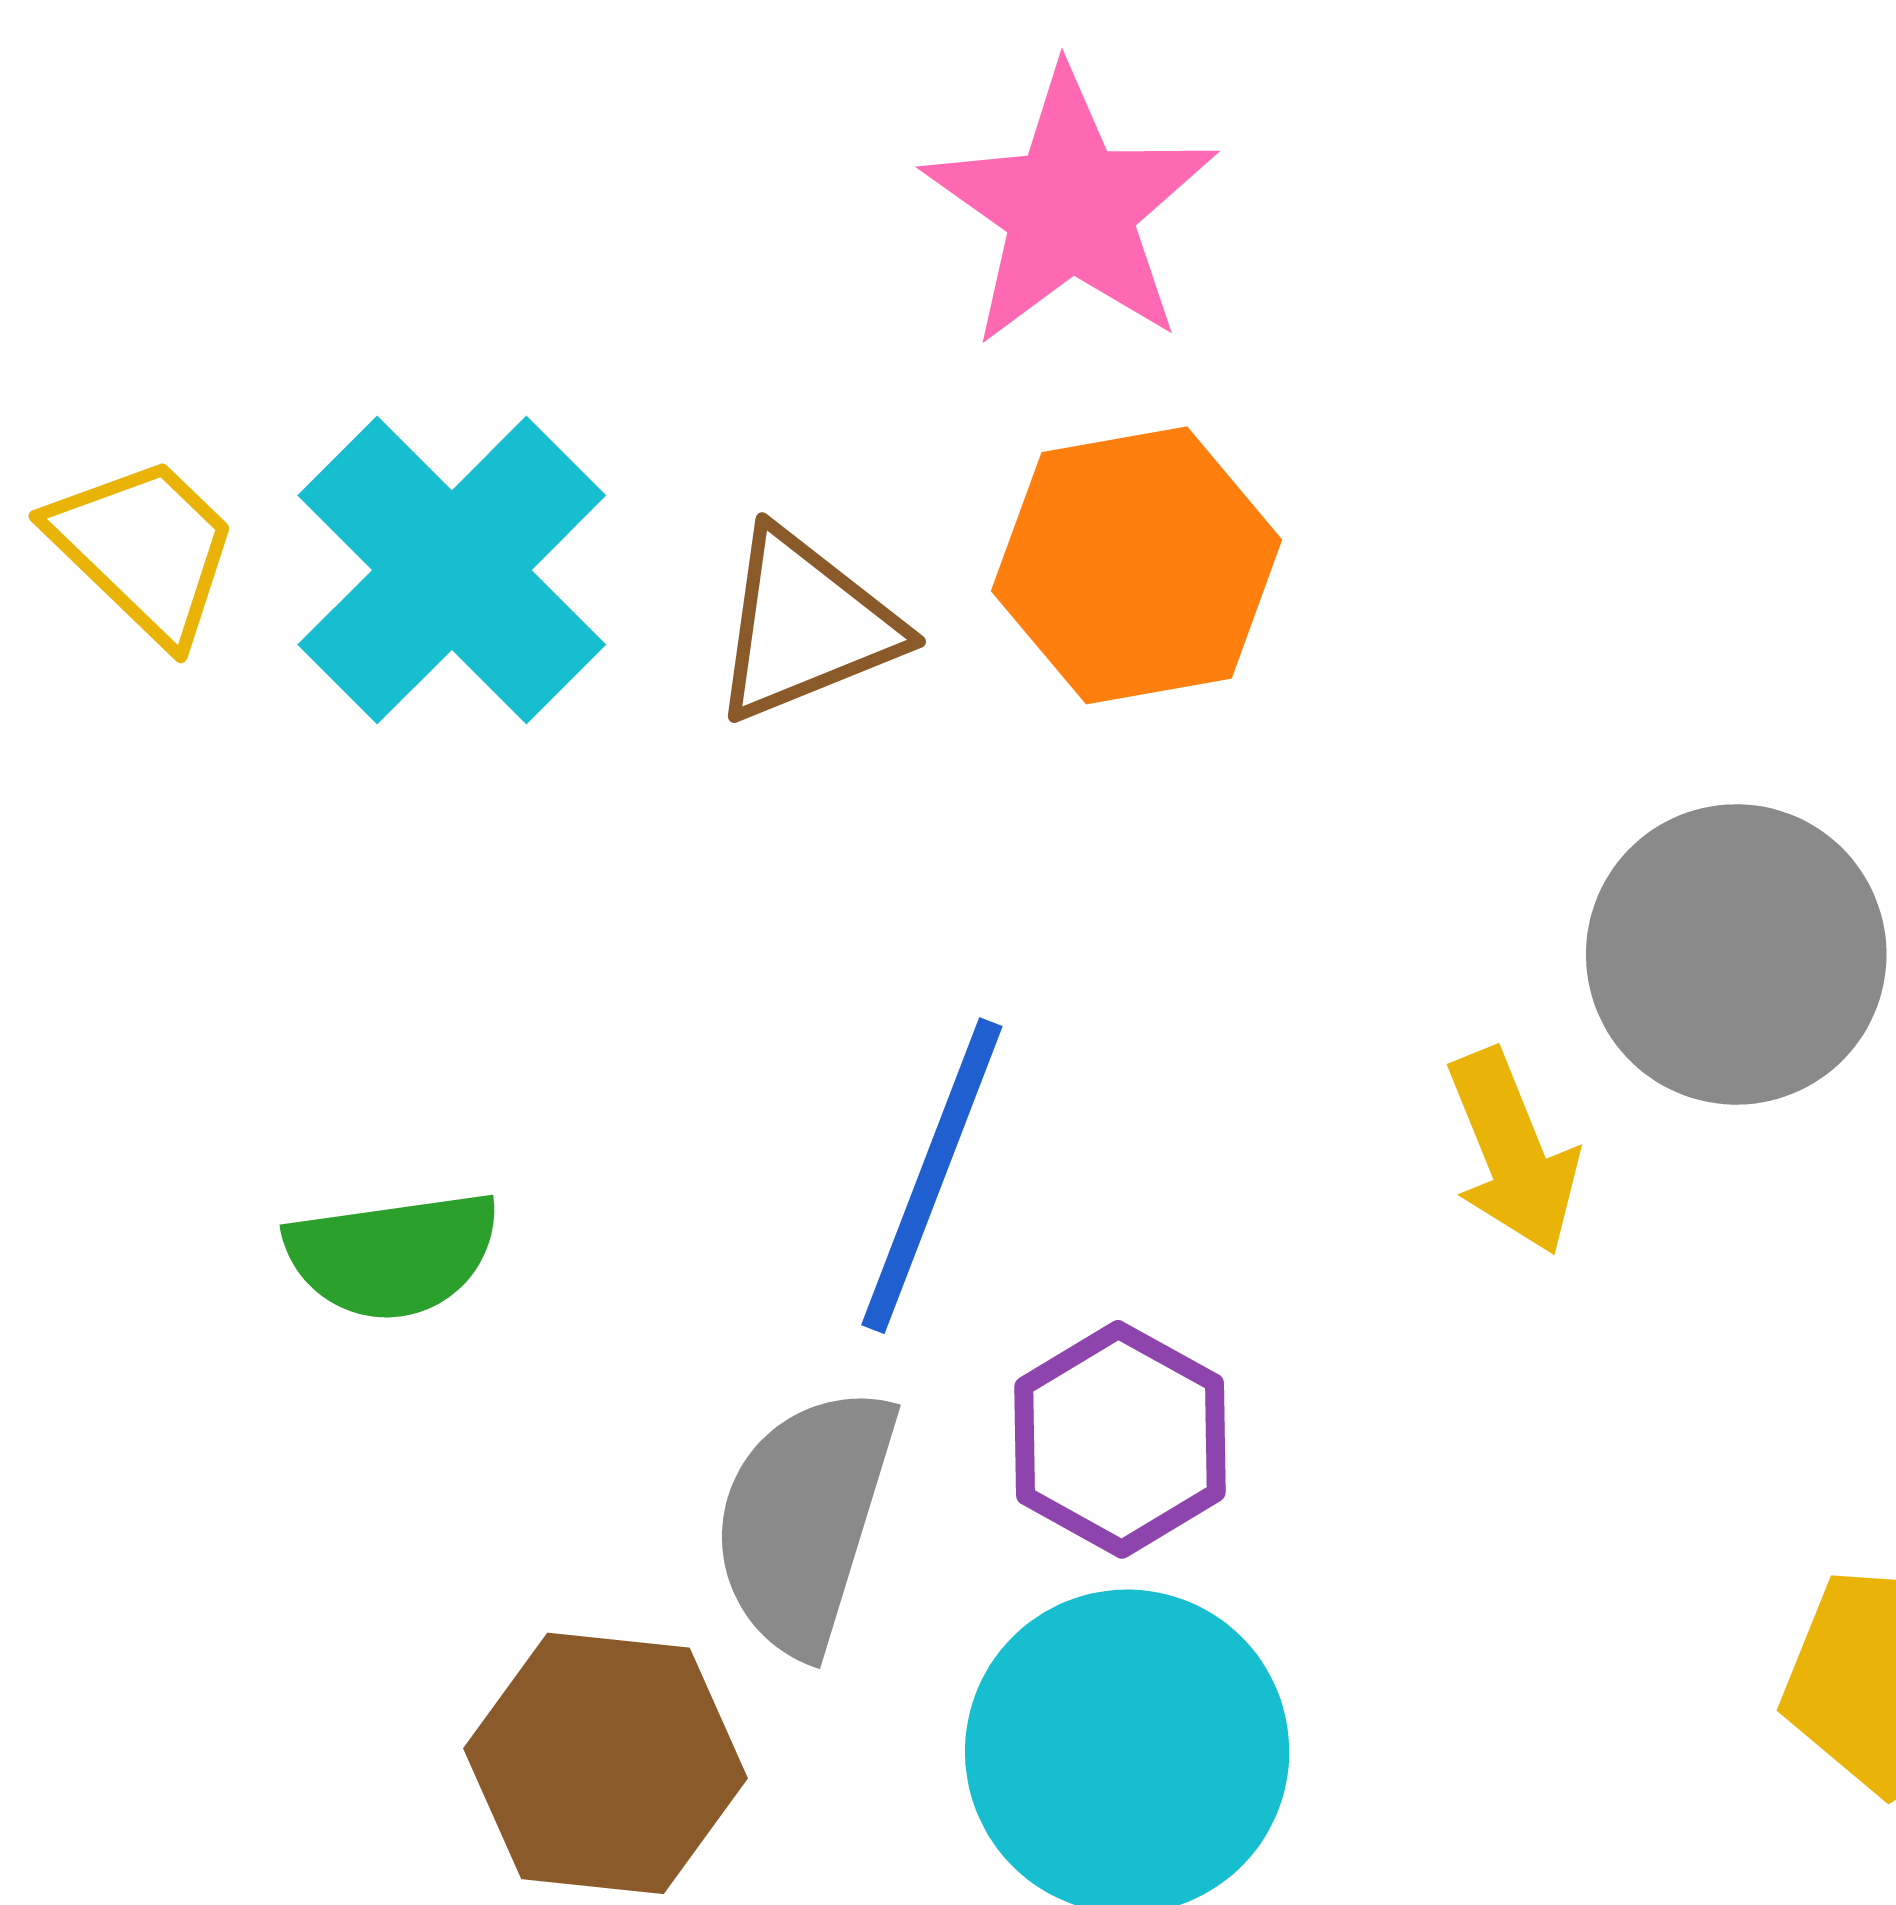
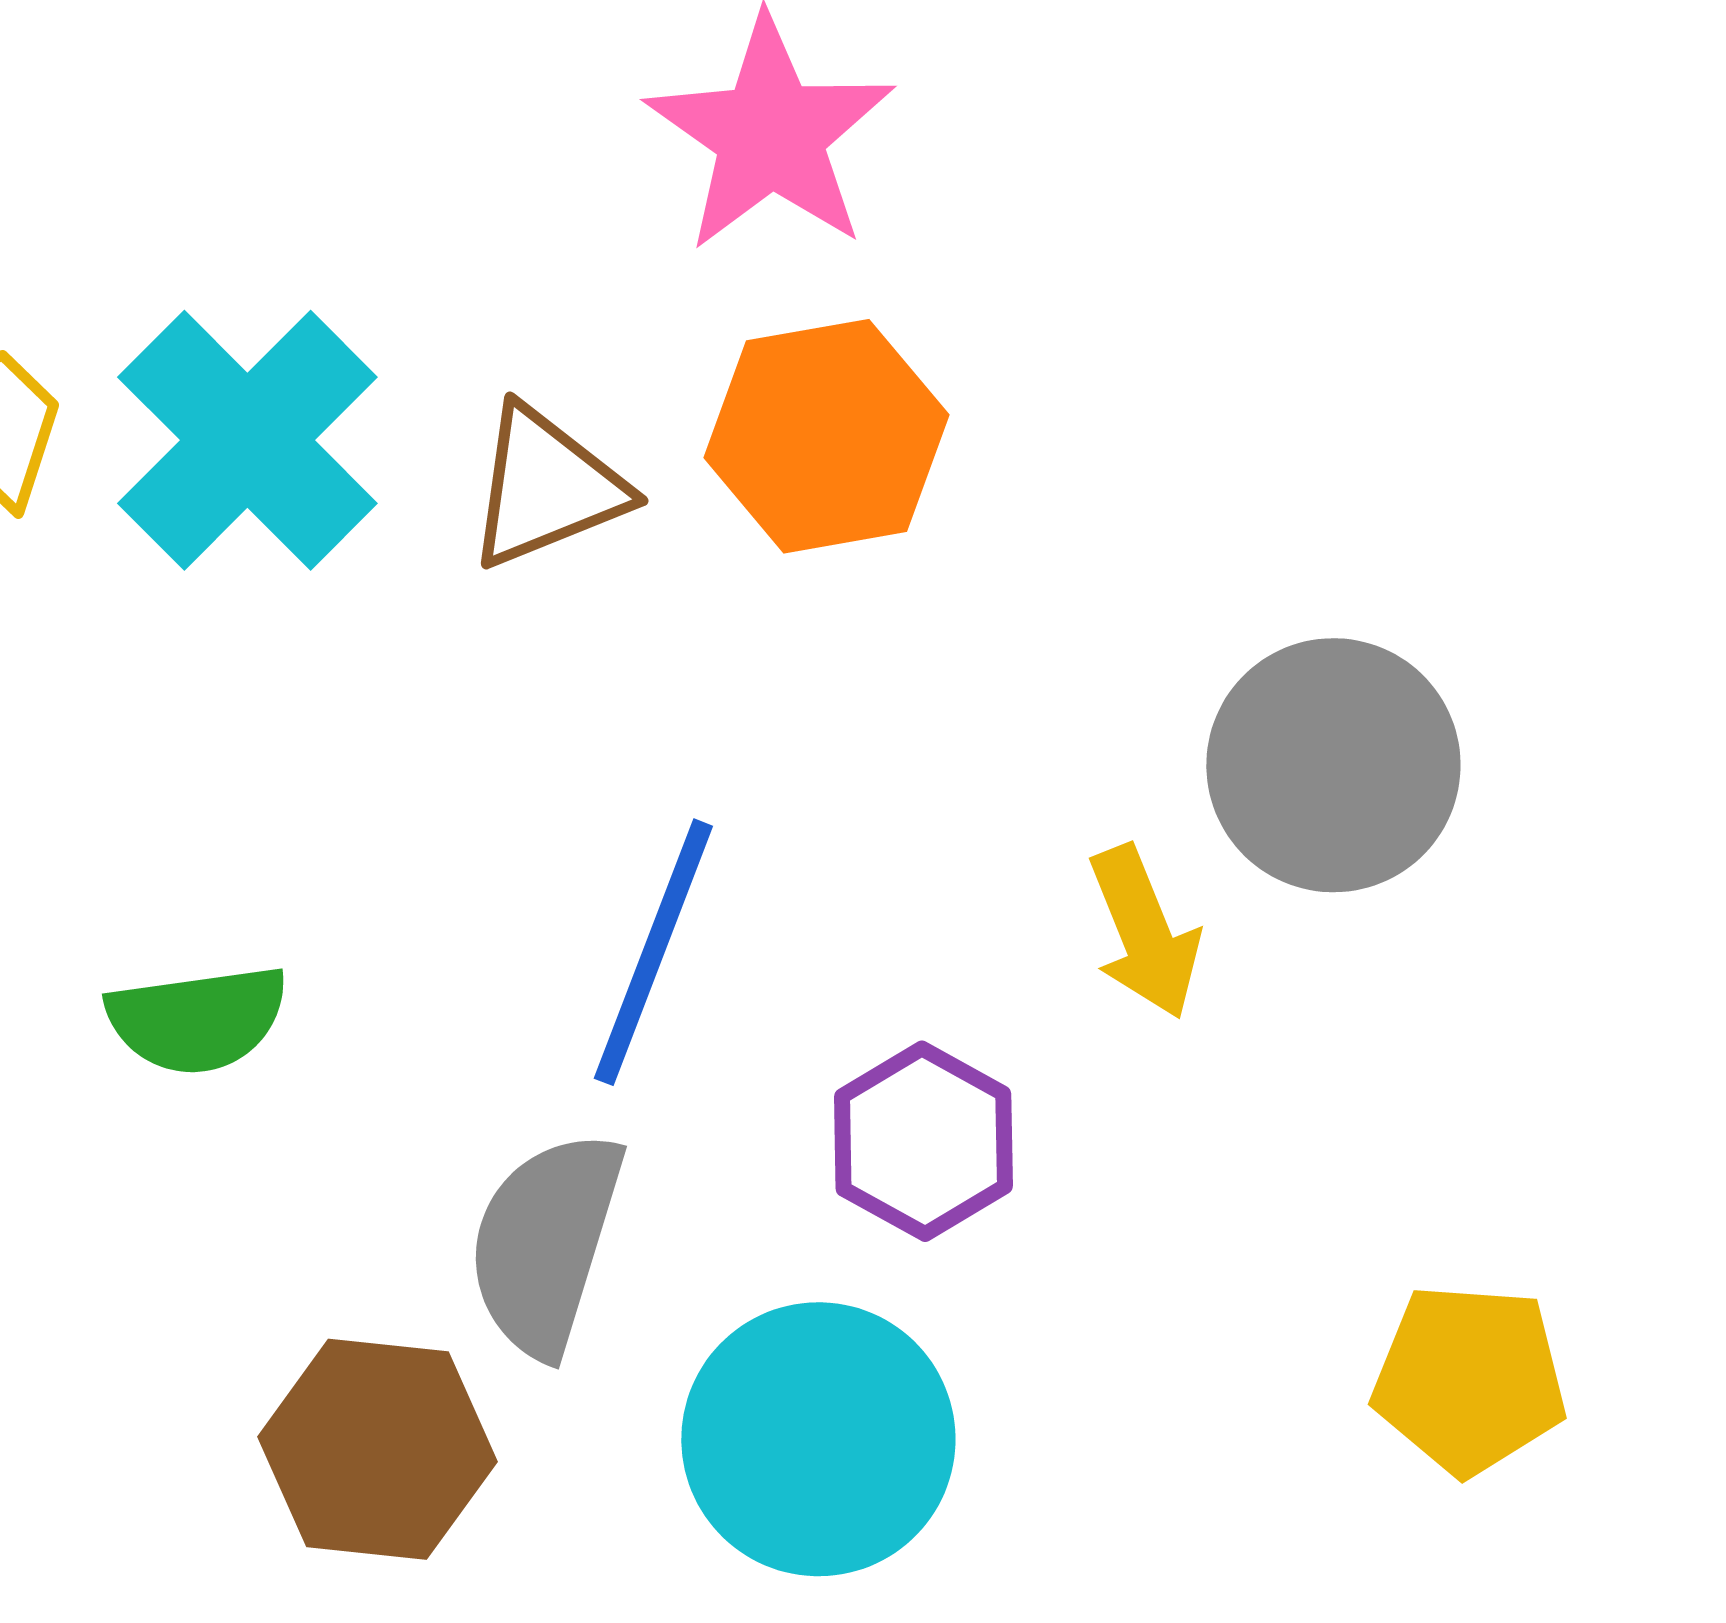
purple hexagon: (1120, 1439) -> (923, 1141), moved

